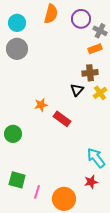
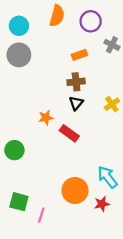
gray cross: (100, 31) -> (112, 45), moved
orange rectangle: (95, 49) -> (79, 55), moved
brown cross: (90, 73) -> (76, 82), moved
black triangle: (77, 90) -> (76, 103), moved
orange circle: (64, 199) -> (75, 190), moved

